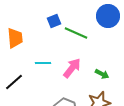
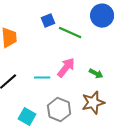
cyan line: (43, 63) -> (42, 78), moved

